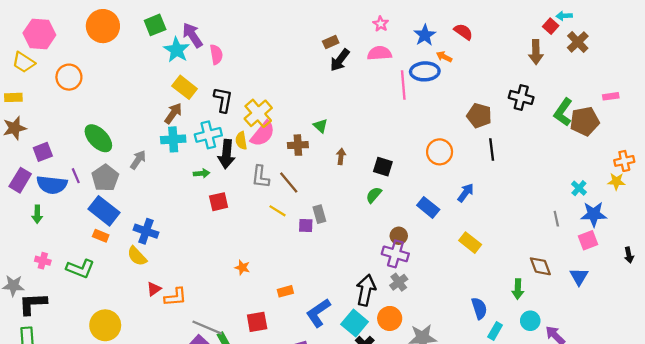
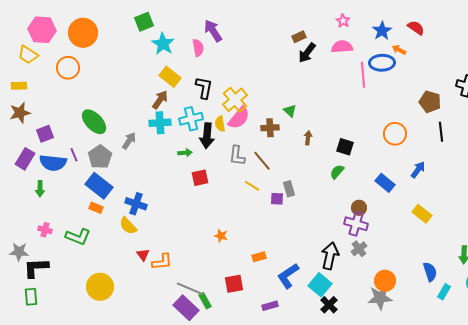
orange circle: (103, 26) -> (83, 33), moved
purple arrow: (192, 35) -> (213, 31), moved
red triangle: (154, 289) -> (143, 255), turned -32
orange circle: (390, 318) -> (385, 281), moved

